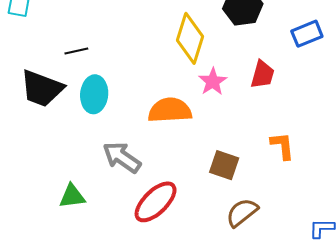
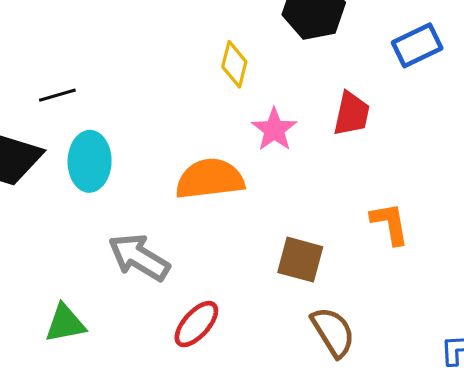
yellow diamond: (190, 38) -> (234, 64), size x0.6
red ellipse: (156, 202) -> (196, 324), size x0.7
brown semicircle: (242, 212) -> (333, 332), turned 100

